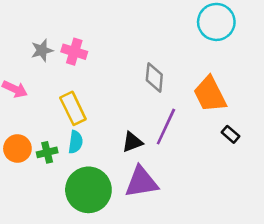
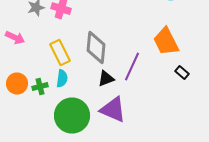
gray diamond: (154, 77) -> (96, 48), moved, size x1.4
purple triangle: (141, 182) -> (113, 110), turned 32

